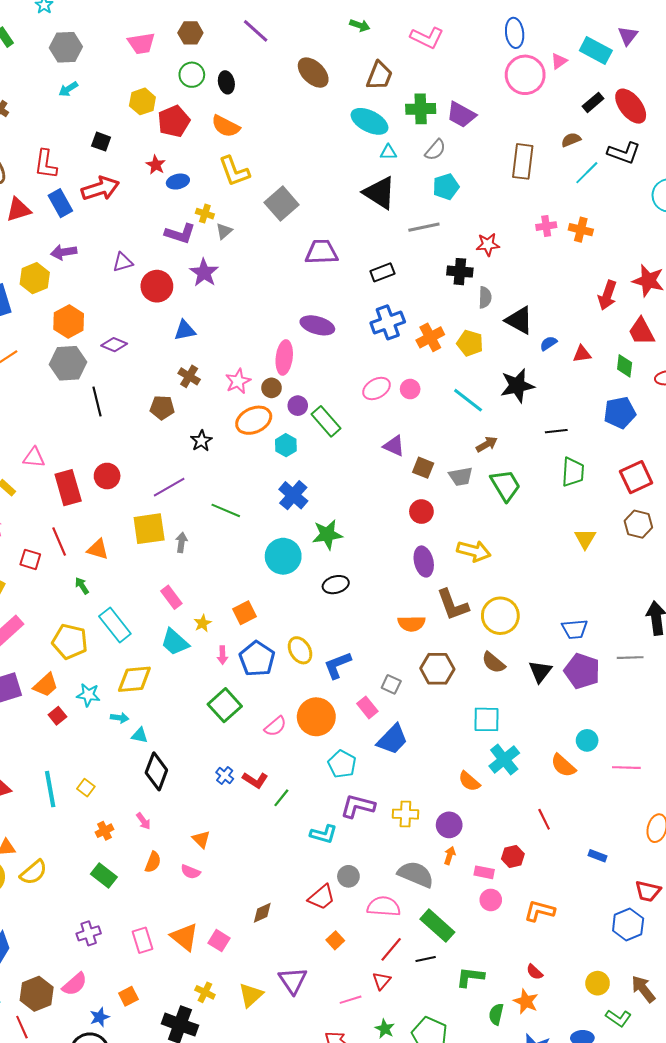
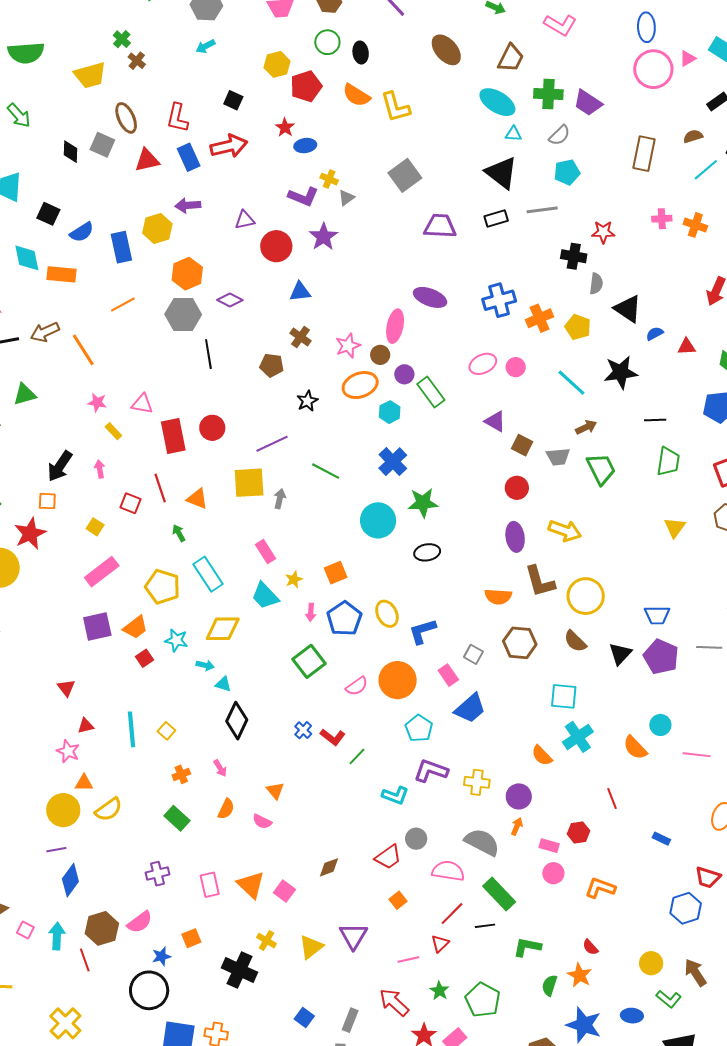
yellow L-shape: (234, 171) -> (395, 107), moved
black rectangle: (382, 272) -> (496, 219), moved

